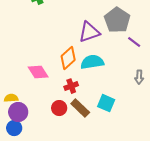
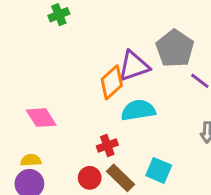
orange diamond: (68, 58) -> (112, 82), moved
pink diamond: (38, 72) -> (41, 118), moved
yellow semicircle: (11, 98) -> (31, 160), moved

